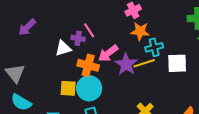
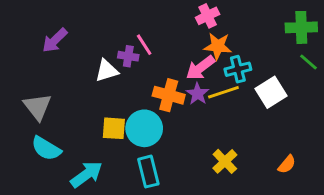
pink arrow: (108, 53) -> (200, 68), moved
white square: (177, 63) -> (271, 92), turned -30
purple star: (126, 64) -> (197, 94), size x0.7
orange cross: (88, 65) -> (169, 95), moved

